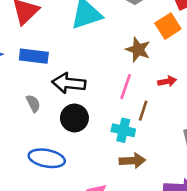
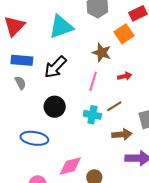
black arrow: (69, 83) -> (55, 67), moved, turned -50
gray semicircle: (33, 103) -> (20, 83), moved
brown line: (143, 111) -> (114, 106), moved, turned 42
brown arrow: (132, 161) -> (122, 134), moved

